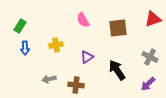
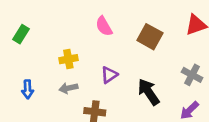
brown square: (118, 28) -> (150, 37), turned 36
blue arrow: (25, 48) -> (28, 89), moved
gray arrow: (49, 79) -> (68, 88), moved

